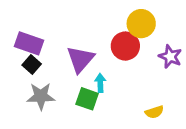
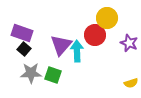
cyan arrow: (100, 83) -> (77, 51), moved, size x1.5
green square: (87, 99) -> (53, 75), moved
yellow semicircle: (154, 112) -> (131, 83), moved

